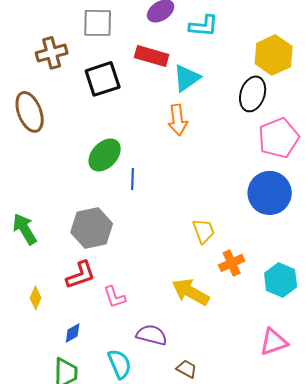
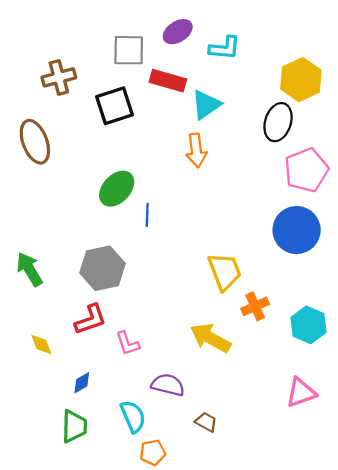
gray square: (98, 23) -> (129, 50), moved
yellow trapezoid: (204, 231) -> (225, 271), size x1.4
yellow diamond: (36, 298) -> (41, 345), turned -45

